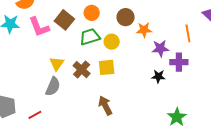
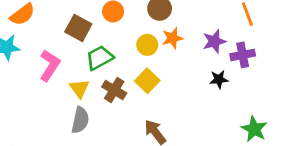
pink L-shape: (39, 27) -> (50, 65), moved, turned -115
orange star: (144, 30) -> (172, 38), moved
green trapezoid: (90, 37) -> (100, 58), moved
yellow square: (107, 67) -> (147, 81), turned -30

